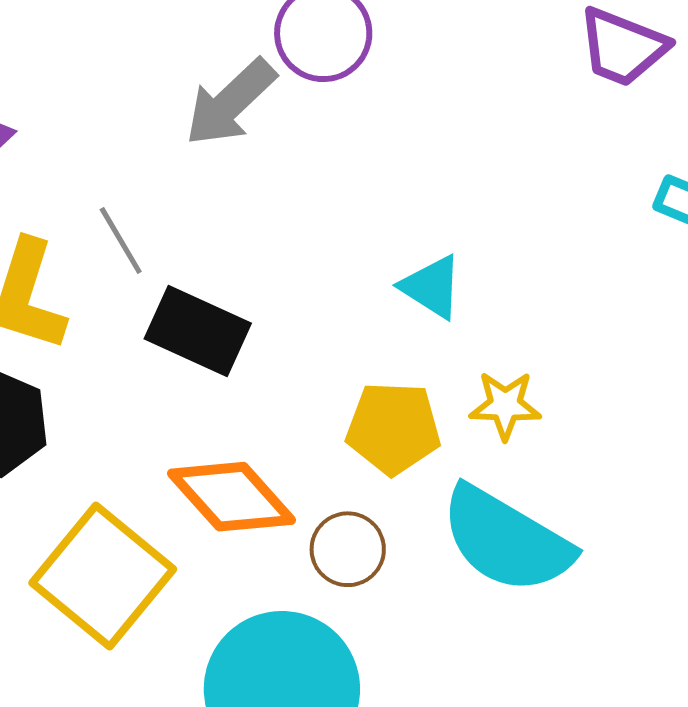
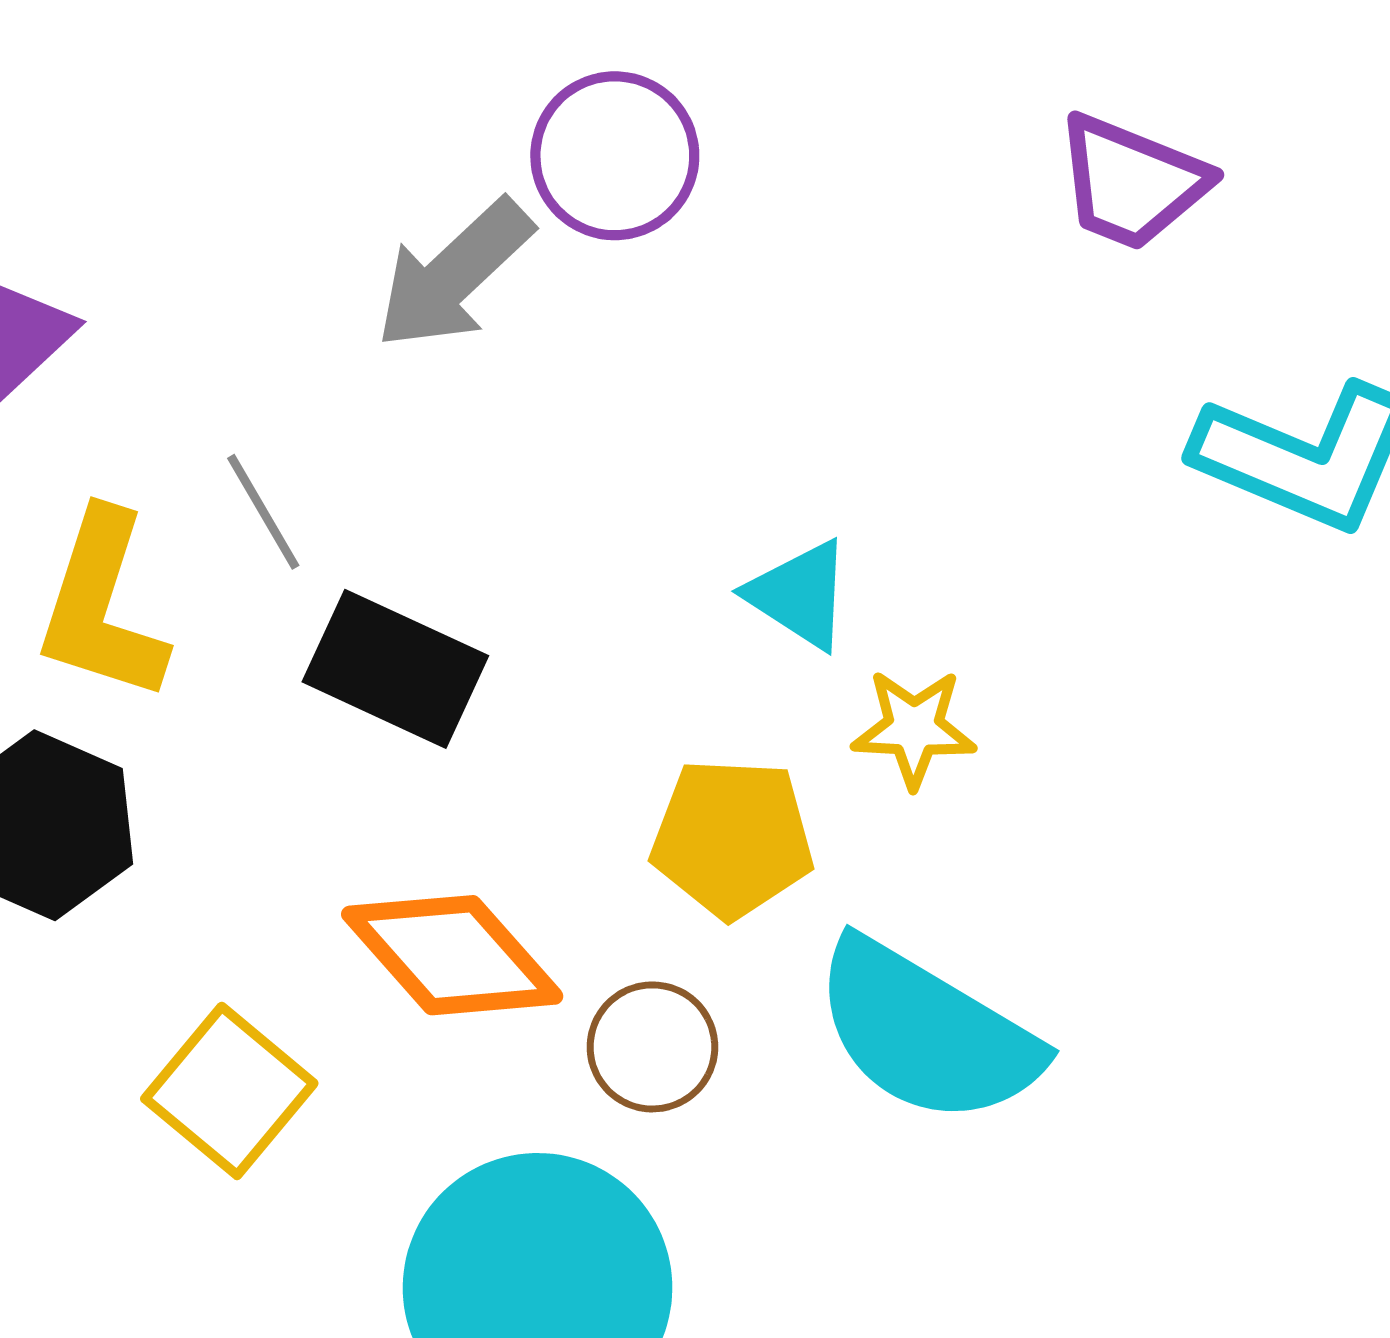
yellow star: (505, 405) -> (914, 728), moved
yellow square: (103, 576) -> (229, 1091), size x0.7

